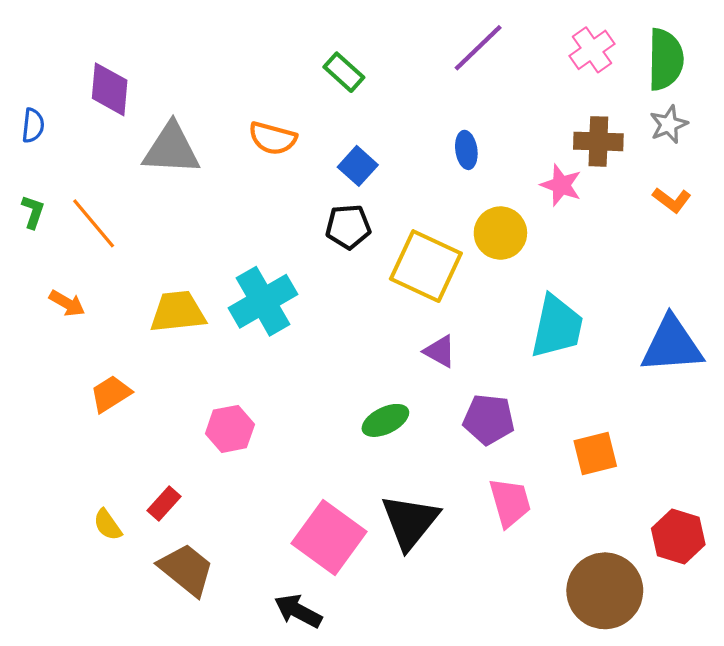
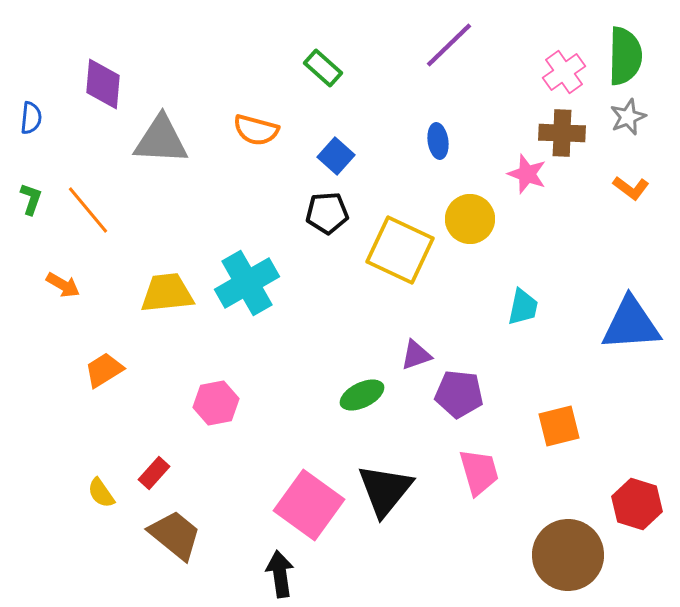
pink cross: (592, 50) -> (564, 72), moved
cyan trapezoid: (557, 327) -> (523, 307), size x0.6
purple triangle: (440, 351) -> (416, 355), moved, turned -48
black arrow: (298, 611) -> (280, 574), turned 54

